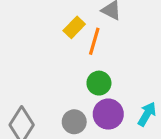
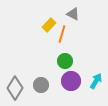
gray circle: (74, 122) -> (41, 85), moved

